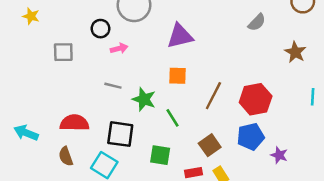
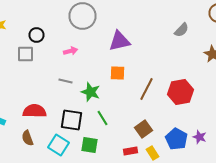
black circle: (100, 29) -> (36, 35), moved
green line: (172, 118) -> (102, 118), moved
blue pentagon: (251, 137) -> (176, 139), moved, turned -30
green square: (160, 155) -> (90, 145), moved

